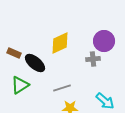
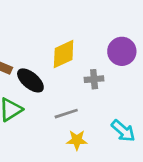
gray cross: (93, 59) -> (94, 79), moved

